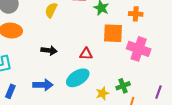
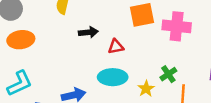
black arrow: (49, 50) -> (88, 32), moved
cyan ellipse: (78, 78) -> (113, 77), turned 45

